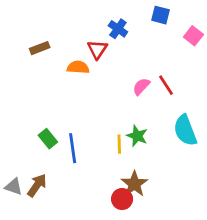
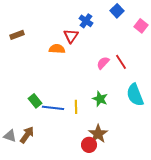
blue square: (160, 15) -> (117, 11), turned 32
brown rectangle: (40, 48) -> (17, 35), moved
yellow line: (119, 144) -> (76, 107), moved
blue line: (73, 148) -> (53, 108), turned -75

